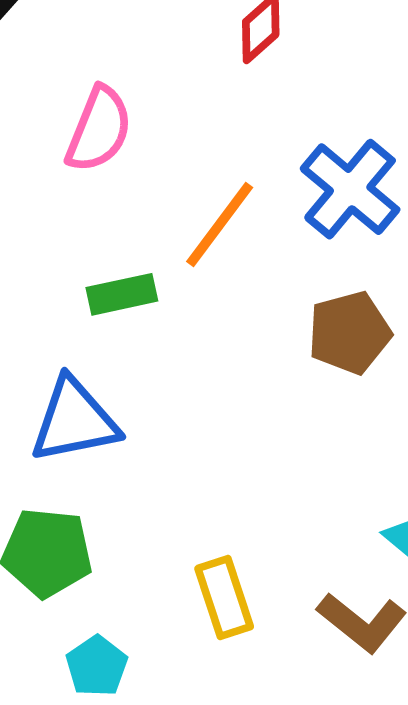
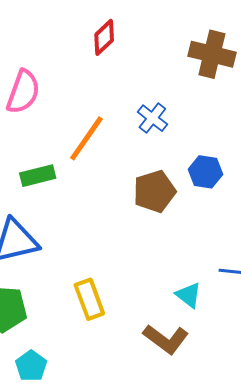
blue cross: (350, 189) -> (152, 118), size x0.6
yellow rectangle: (224, 598) -> (89, 299), moved

